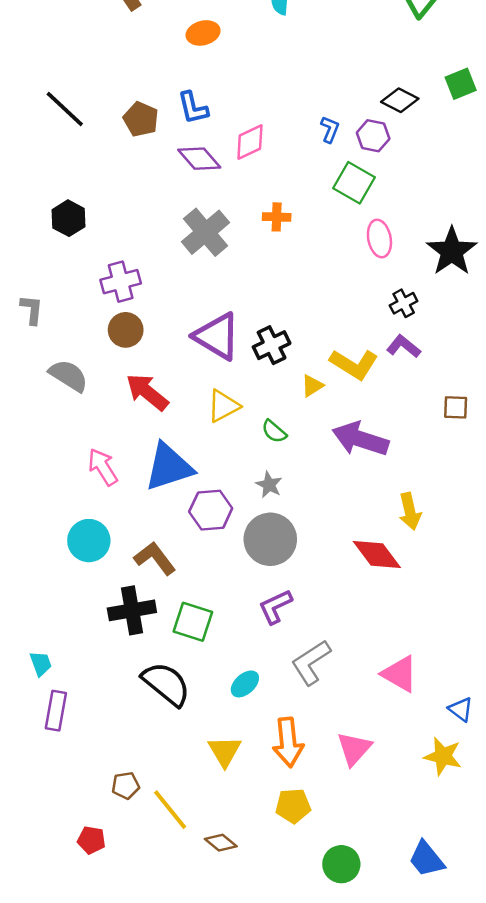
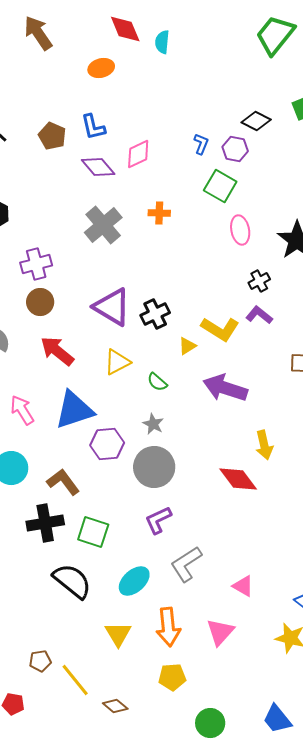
pink triangle: (400, 674) -> (243, 586), moved, size x0.7
cyan ellipse: (245, 684) -> (134, 581), size x1.4

